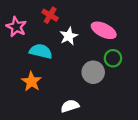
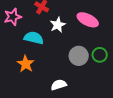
pink star: (16, 27) -> (13, 17), turned 30
green circle: (113, 58) -> (100, 55), moved

